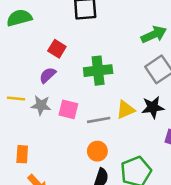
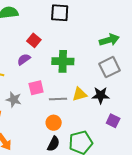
gray star: (41, 105) -> (14, 100), moved
pink square: (68, 109) -> (36, 88), turned -35

